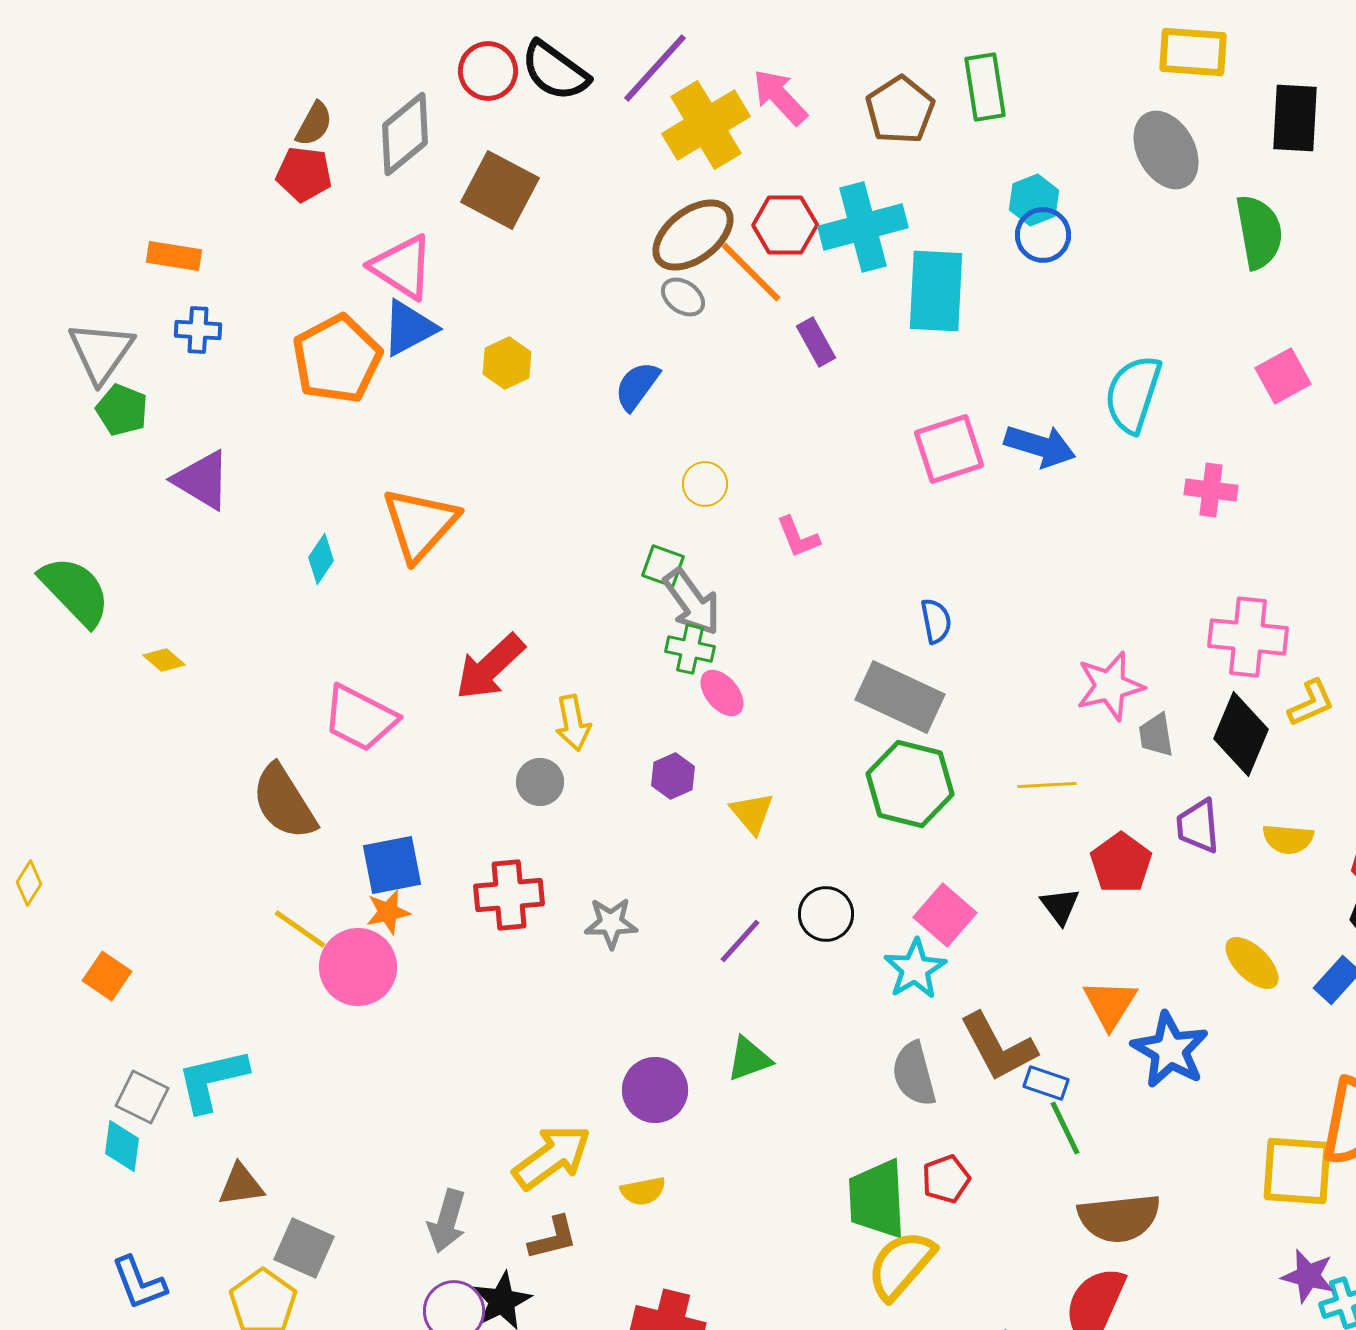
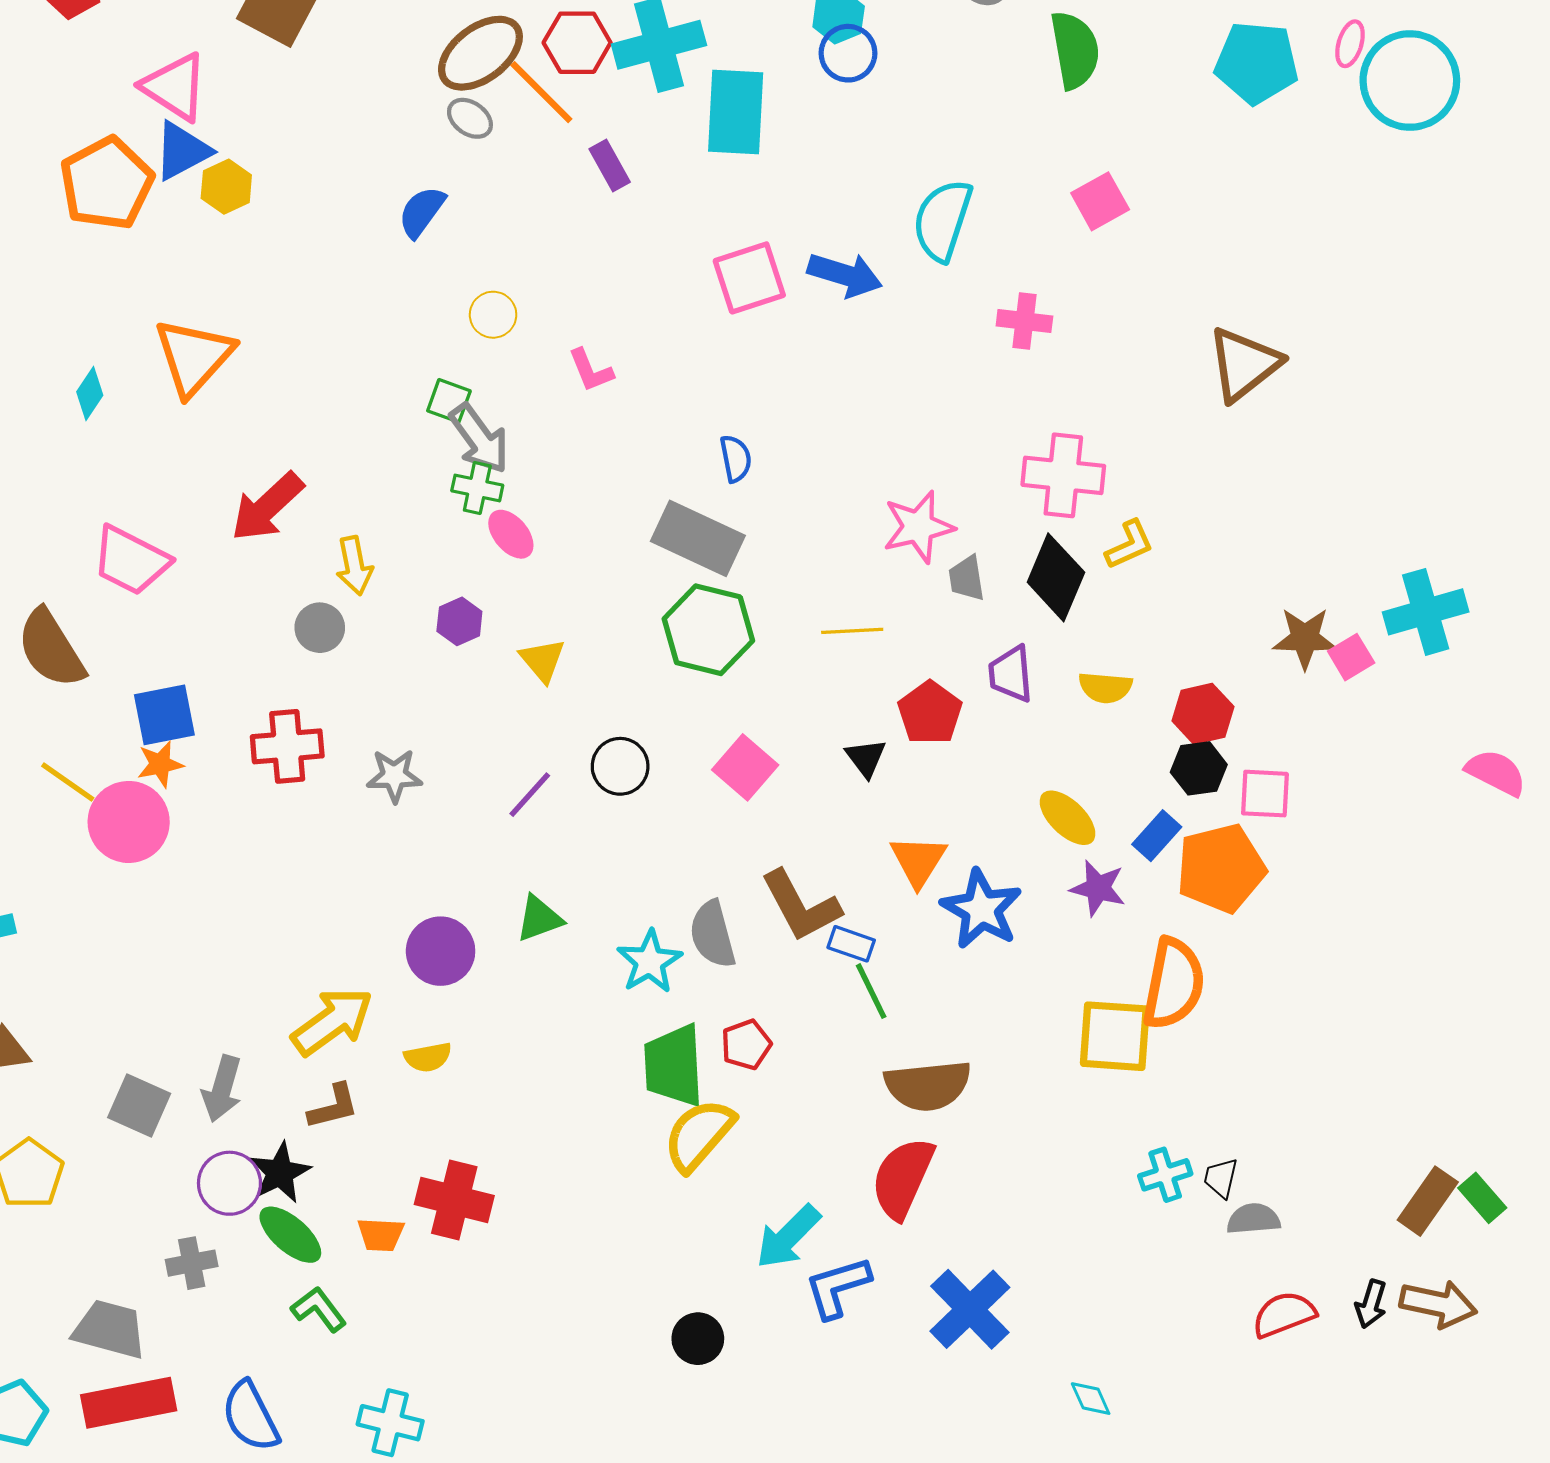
yellow hexagon: (507, 363) -> (226, 187), moved
cyan star: (915, 969) -> (650, 962), moved
gray square: (304, 1248) -> (139, 1106), moved
purple star: (1308, 1276) -> (1098, 888), moved

